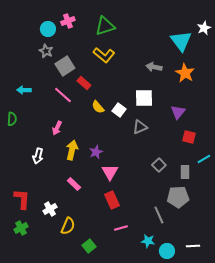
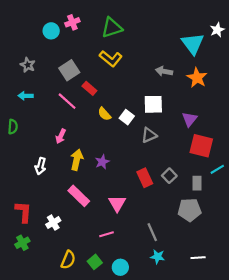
gray star: (46, 51) -> (28, 65), moved
red square: (189, 137) -> (201, 146), size x1.6
pink triangle: (110, 172) -> (117, 203), moved
pink rectangle: (74, 184) -> (79, 196), size x1.5
red rectangle: (112, 200) -> (145, 178), moved
gray line: (159, 215) -> (152, 232), moved
yellow semicircle: (68, 226) -> (68, 260), moved
pink line: (121, 228) -> (106, 234), moved
white line: (193, 246) -> (198, 258), moved
cyan circle: (167, 251) -> (120, 267), moved

